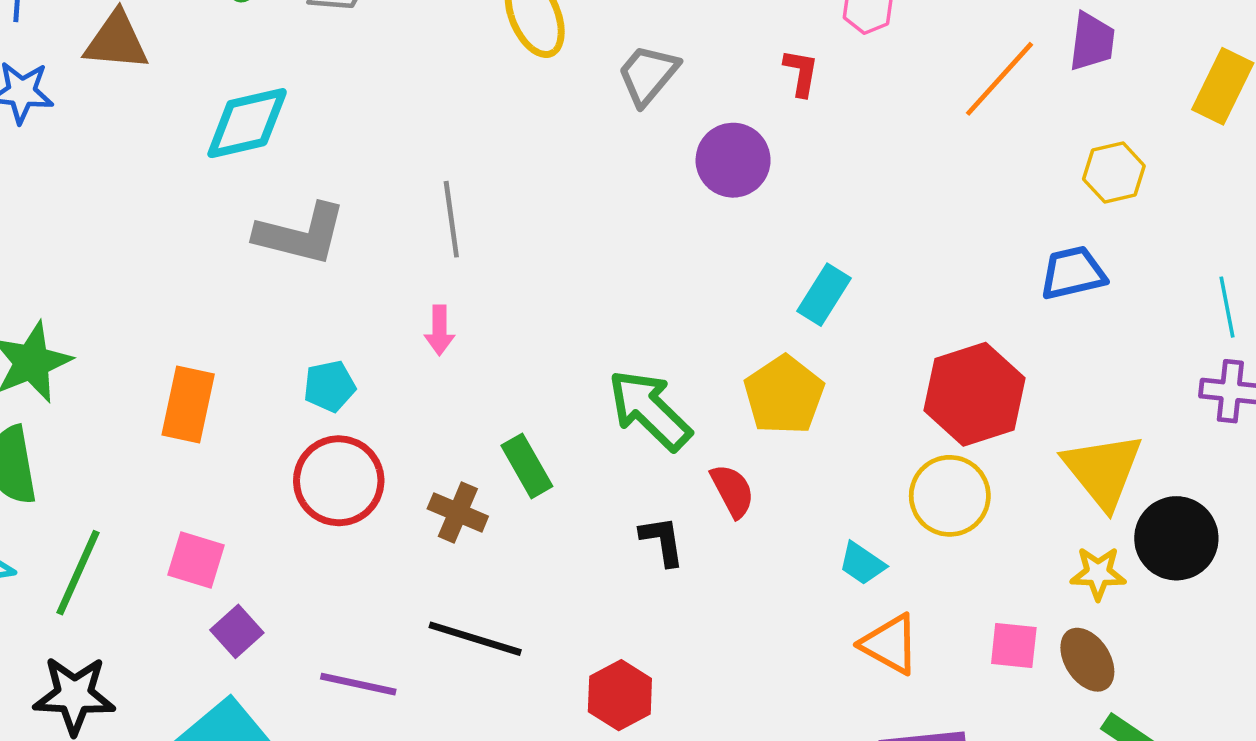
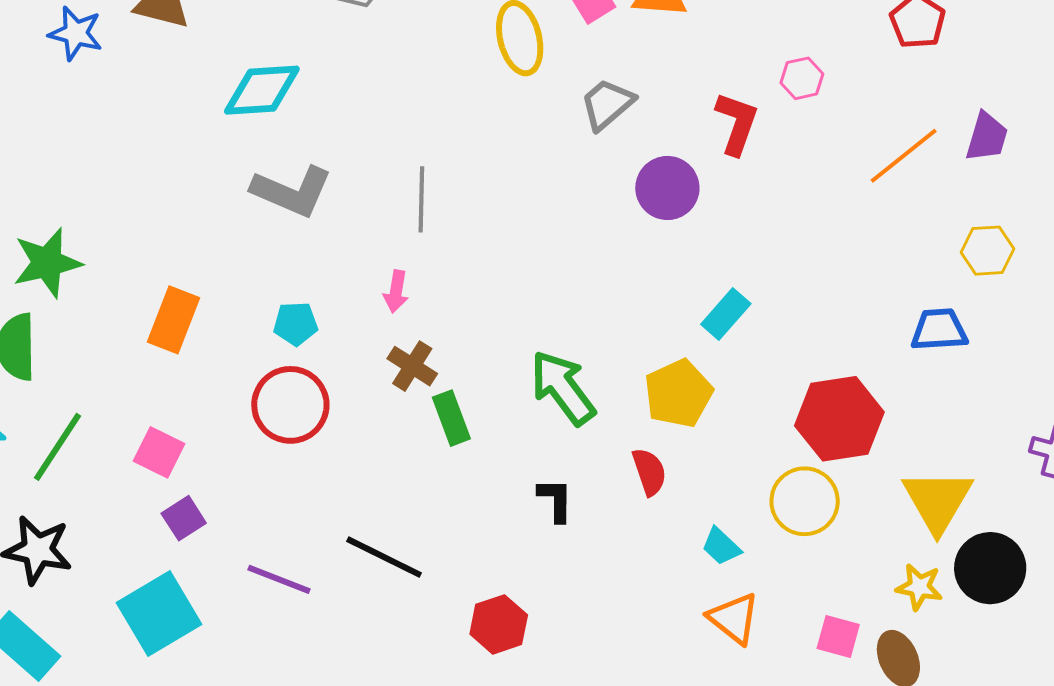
red L-shape: (801, 73) -> (737, 123), size x1.5
red semicircle: (732, 491) -> (649, 472), moved
brown cross: (458, 513) -> (412, 366), moved

